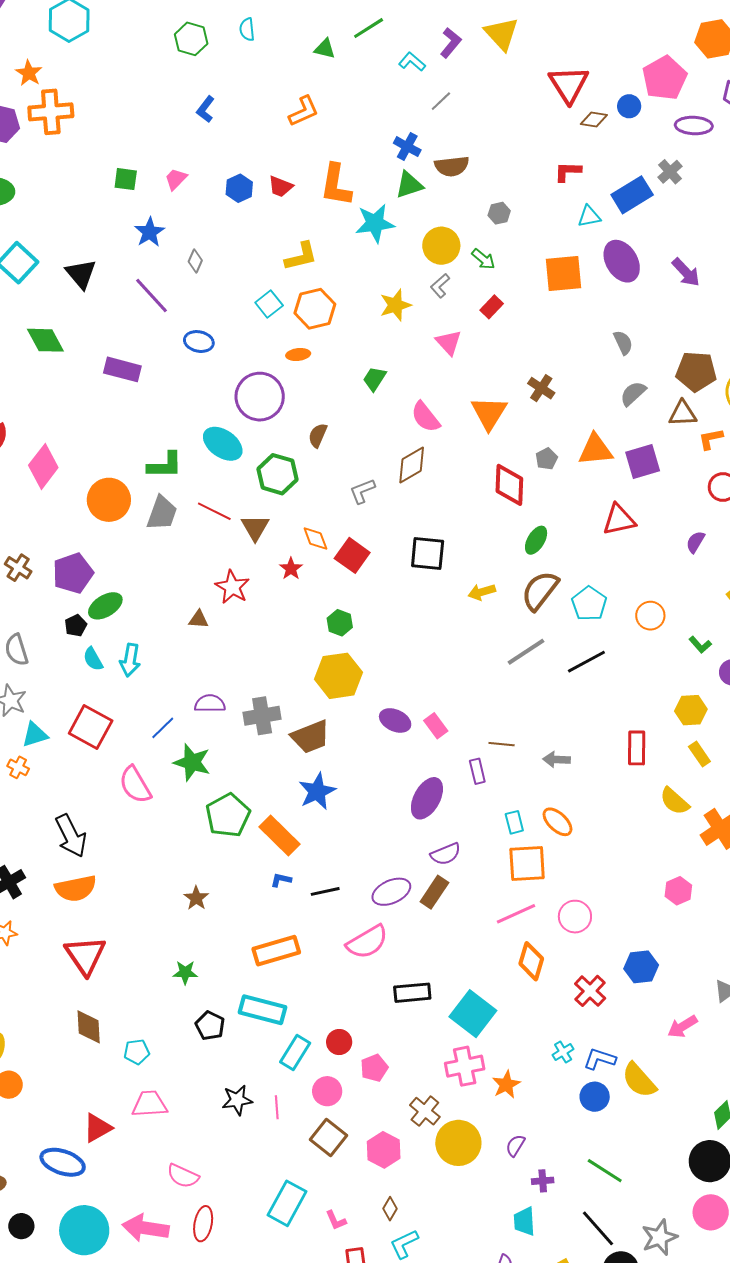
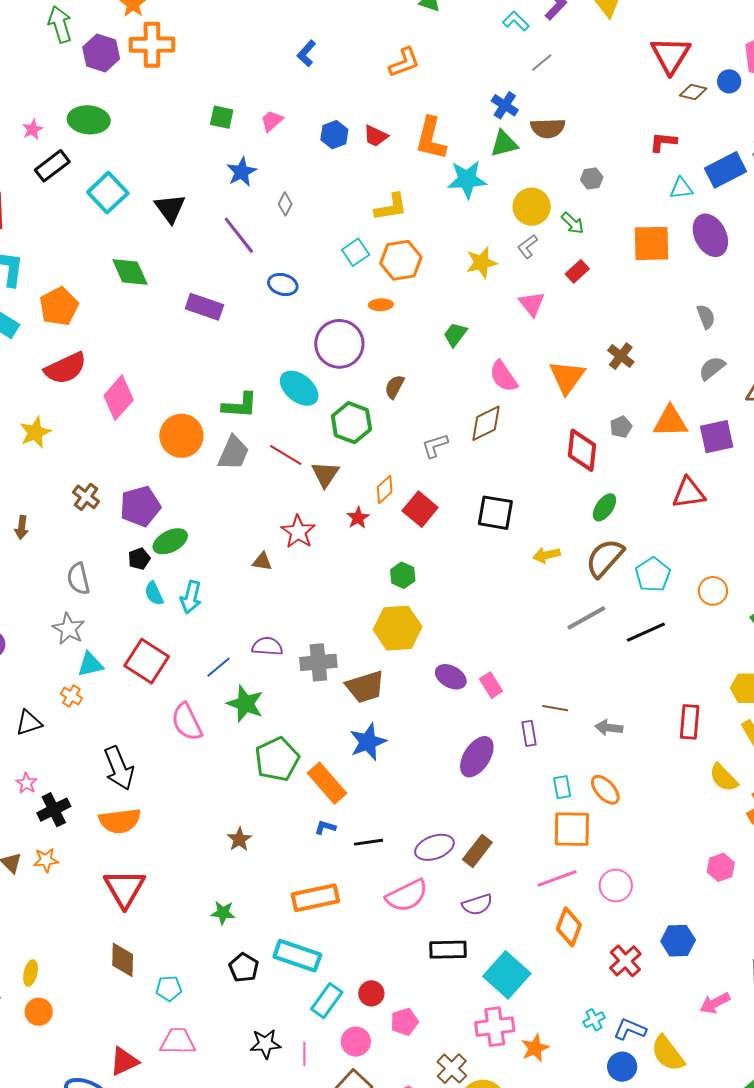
orange diamond: (315, 538) -> (385, 489), turned 64
purple semicircle: (446, 854) -> (477, 905), moved

